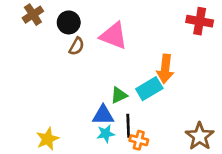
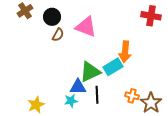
green triangle: (119, 95) -> (90, 72), size x1.6
cyan star: (106, 134) -> (71, 101), moved
orange cross: (139, 140) -> (132, 96), moved

